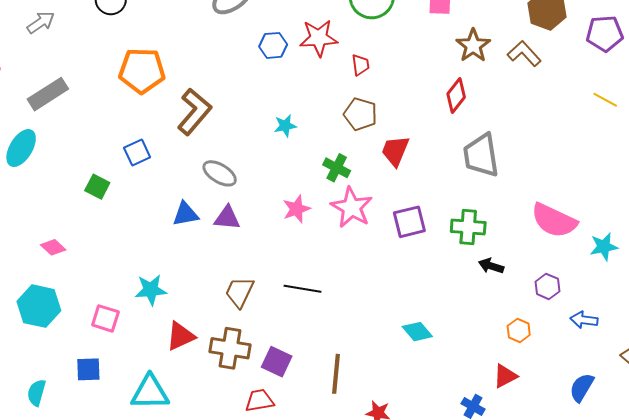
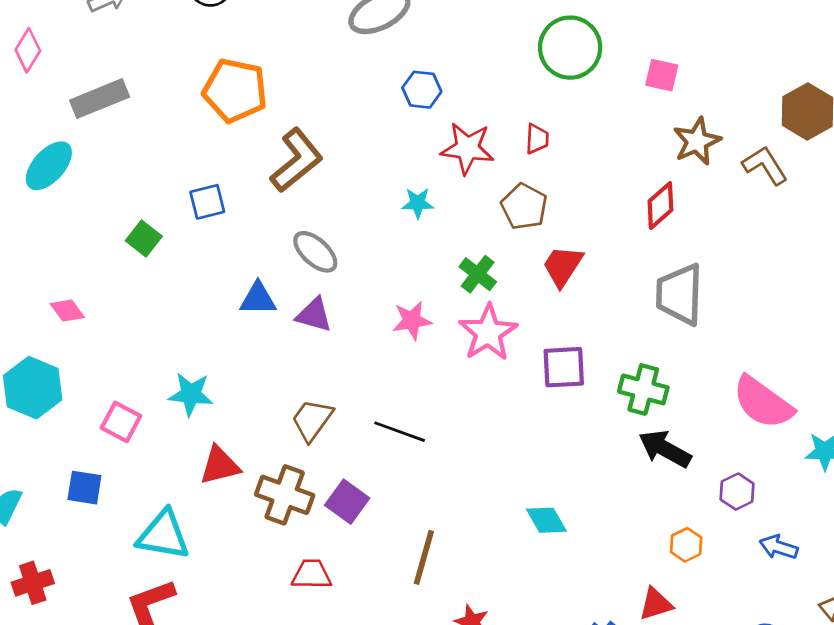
red star: (319, 38) -> (467, 148), moved
black arrow: (491, 266) -> (665, 449), size x1.5
purple square: (277, 362) -> (347, 502), moved

